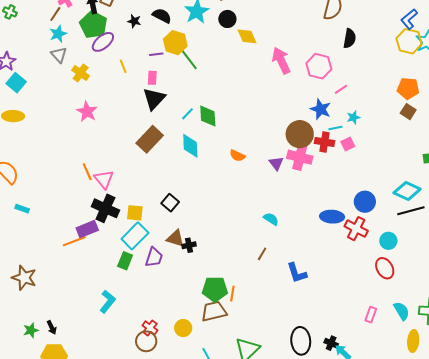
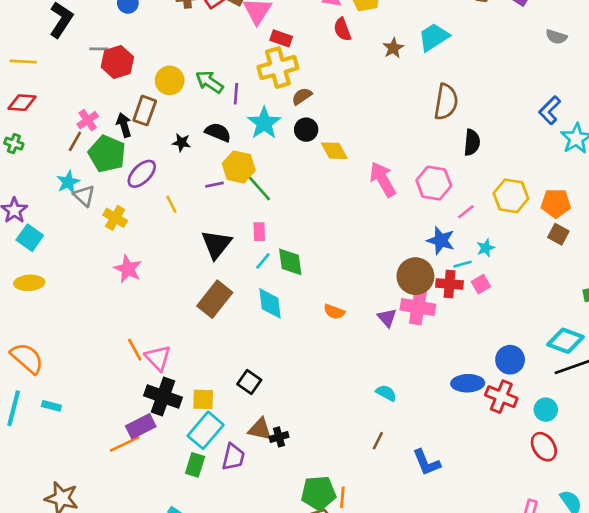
green pentagon: (93, 25) -> (107, 154), moved
cyan star: (58, 34) -> (68, 182), moved
yellow hexagon: (409, 41) -> (511, 196), moved
pink rectangle: (152, 78) -> (259, 232), moved

